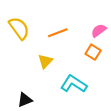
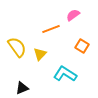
yellow semicircle: (19, 28) -> (17, 47), moved
pink semicircle: (99, 30) -> (73, 15), moved

